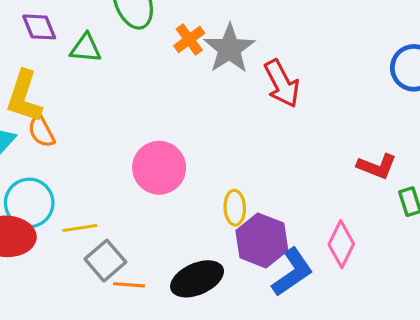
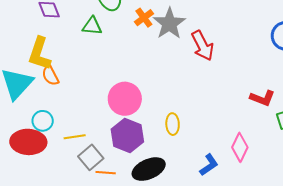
green triangle: (86, 48) -> (92, 26), moved
cyan circle: (29, 203) -> (43, 121), size x0.7
purple hexagon: (262, 240) -> (127, 136), moved
blue L-shape: (292, 272) -> (209, 165), size x0.7

